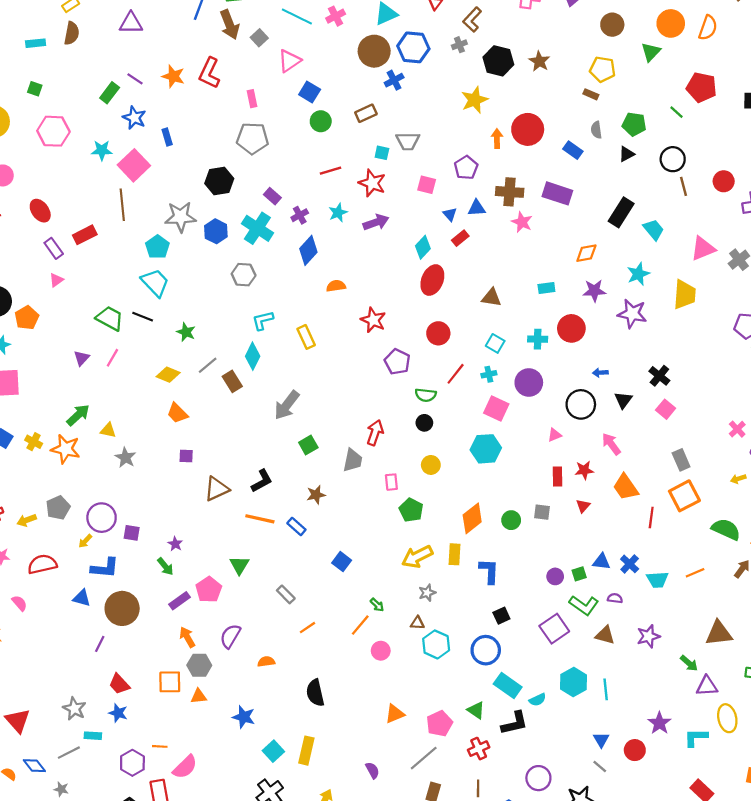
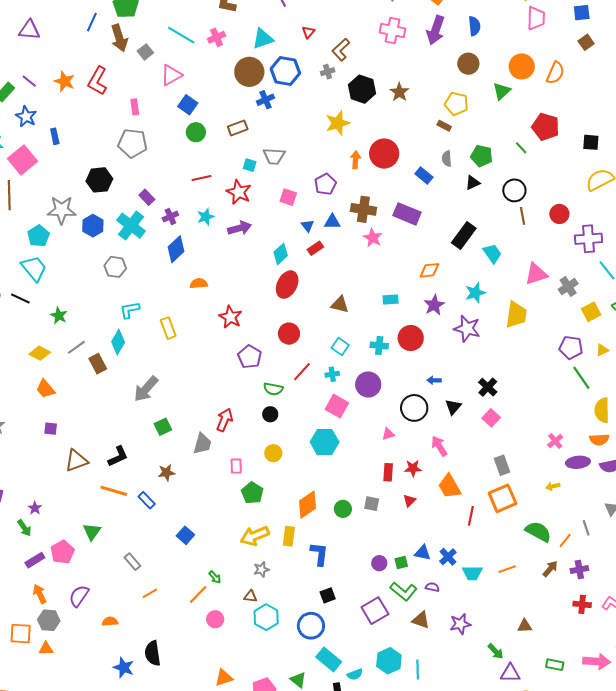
purple star: (594, 291) -> (434, 305), turned -30
brown triangle: (719, 633) -> (525, 626), size x0.6
blue star: (244, 717) -> (124, 668), moved

